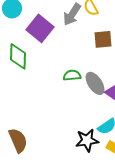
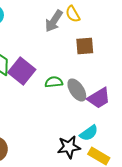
purple square: (40, 28) -> (22, 71), moved

